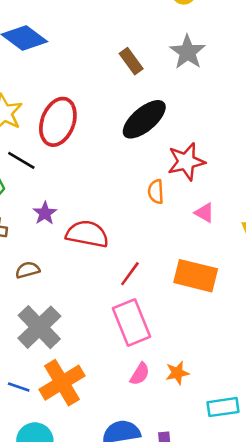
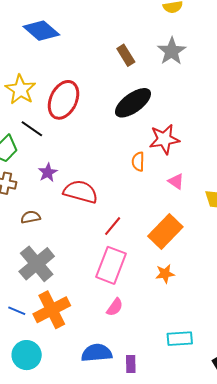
orange rectangle: (196, 276) -> (165, 231), turned -64
pink rectangle: (132, 322) -> (111, 265), turned 39
orange star: (177, 373) -> (165, 274), moved

